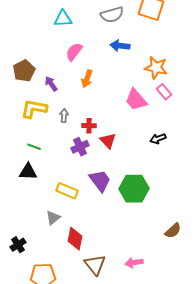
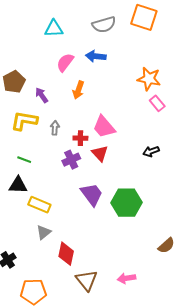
blue arrow: (120, 46) -> (96, 56), moved
pink trapezoid: (136, 100) -> (104, 127), moved
yellow rectangle: (67, 191) -> (39, 205), moved

